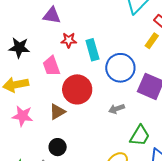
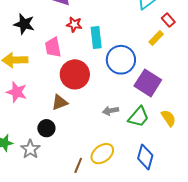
gray arrow: (117, 109) -> (111, 111), moved
brown triangle: (57, 112) -> (60, 102), moved
green trapezoid: (140, 136) -> (139, 117), moved

